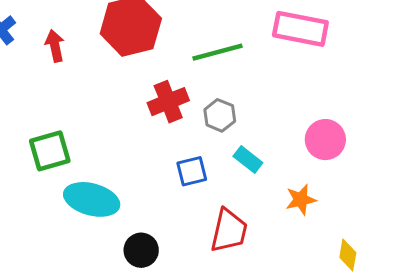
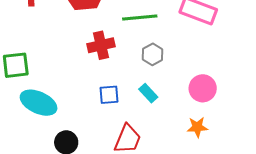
gray hexagon: (220, 115) -> (153, 54), moved
orange star: (301, 200) -> (197, 127), moved

